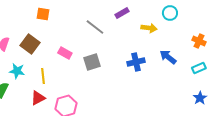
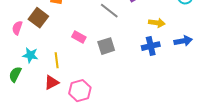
yellow arrow: (149, 28) -> (157, 23), moved
brown square: (30, 44) -> (38, 18), moved
blue arrow: (168, 57) -> (183, 41), turned 132

